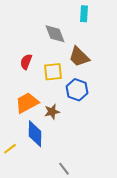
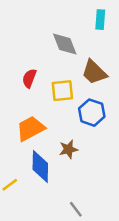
brown star: (52, 112) -> (68, 149), moved

